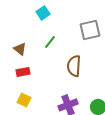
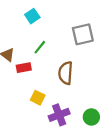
red rectangle: (23, 72) -> (24, 68), moved
yellow square: (24, 100) -> (38, 98), moved

